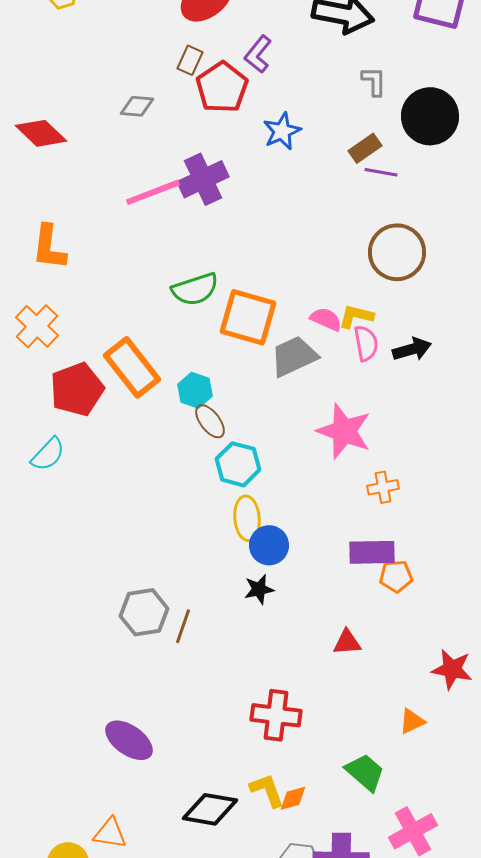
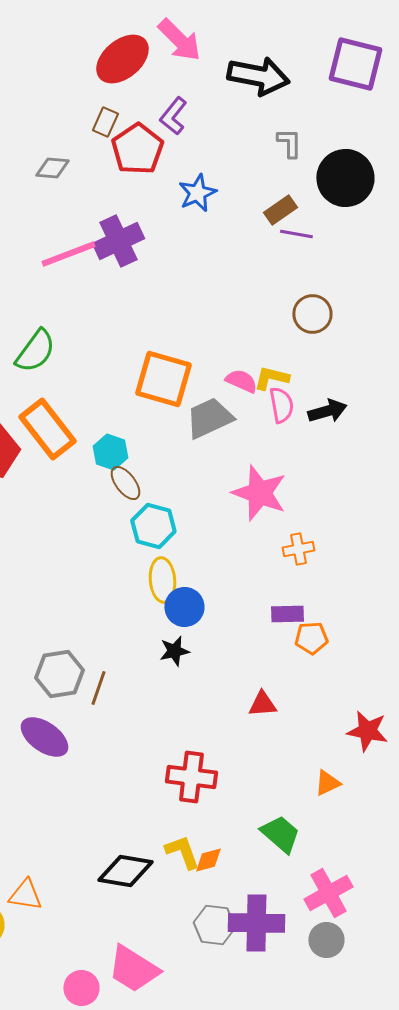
brown circle: (397, 252) -> (312, 314), size x0.7
green semicircle: (195, 289) -> (35, 351), moved, turned -36
purple rectangle: (372, 552) -> (287, 614), size x0.7
purple ellipse: (129, 740) -> (44, 737), moved

